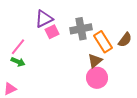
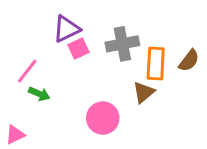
orange rectangle: (103, 42) -> (156, 64), turned 35
green arrow: (18, 62) -> (39, 94), moved
pink circle: (97, 78) -> (103, 118), moved

